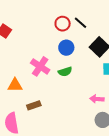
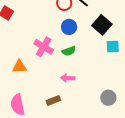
pink arrow: (97, 99) -> (68, 78), moved
brown rectangle: (34, 105) -> (53, 101), moved

